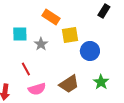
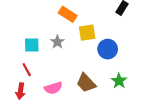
cyan square: (20, 34) -> (32, 45), moved
red line: (26, 69) -> (27, 70), moved
brown trapezoid: (69, 84) -> (86, 83), turned 80

